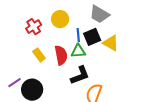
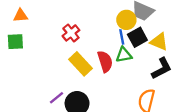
yellow circle: (60, 19) -> (126, 20), moved
yellow rectangle: (39, 55) -> (80, 64), size x1.5
black L-shape: (80, 75) -> (162, 69), moved

